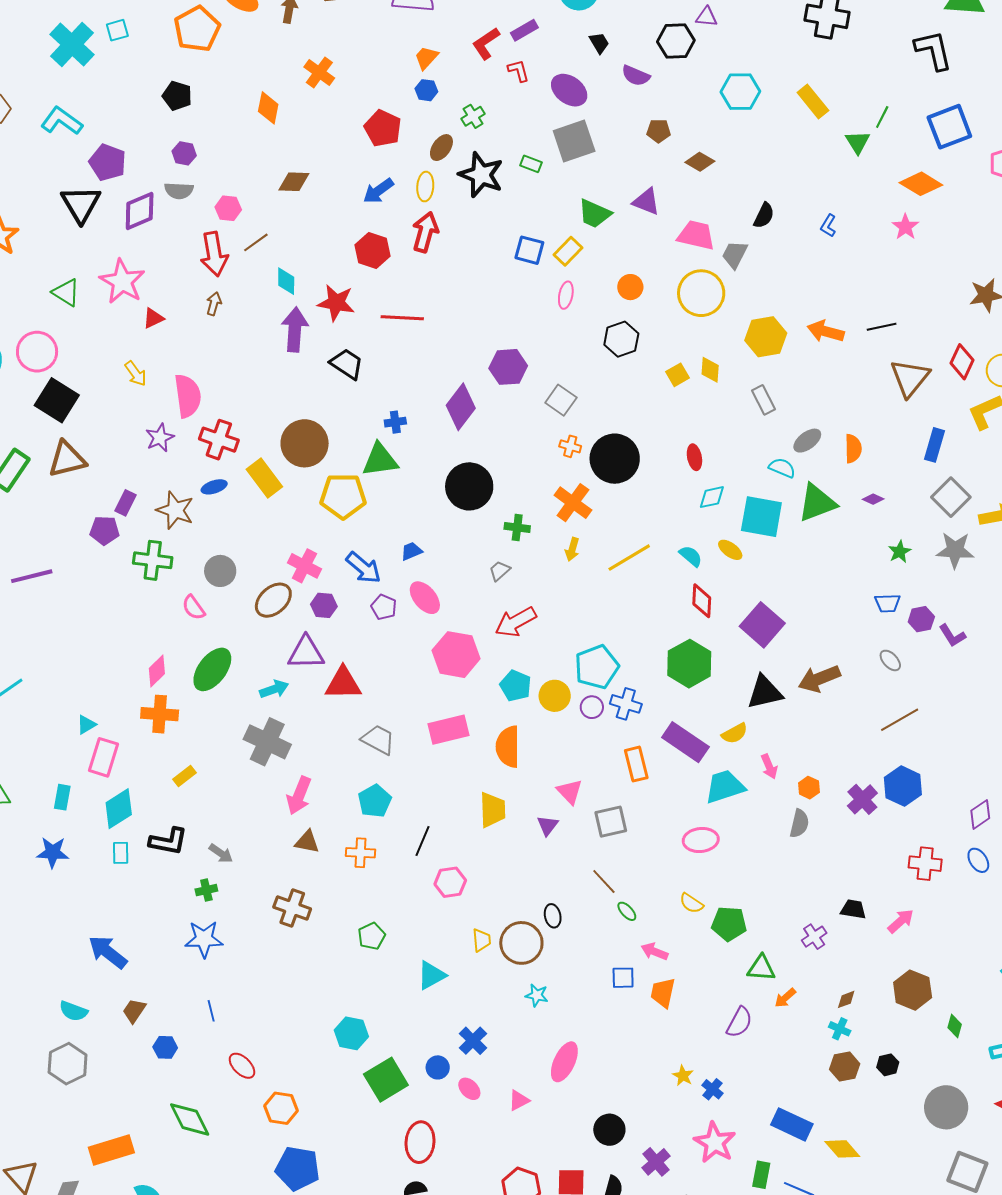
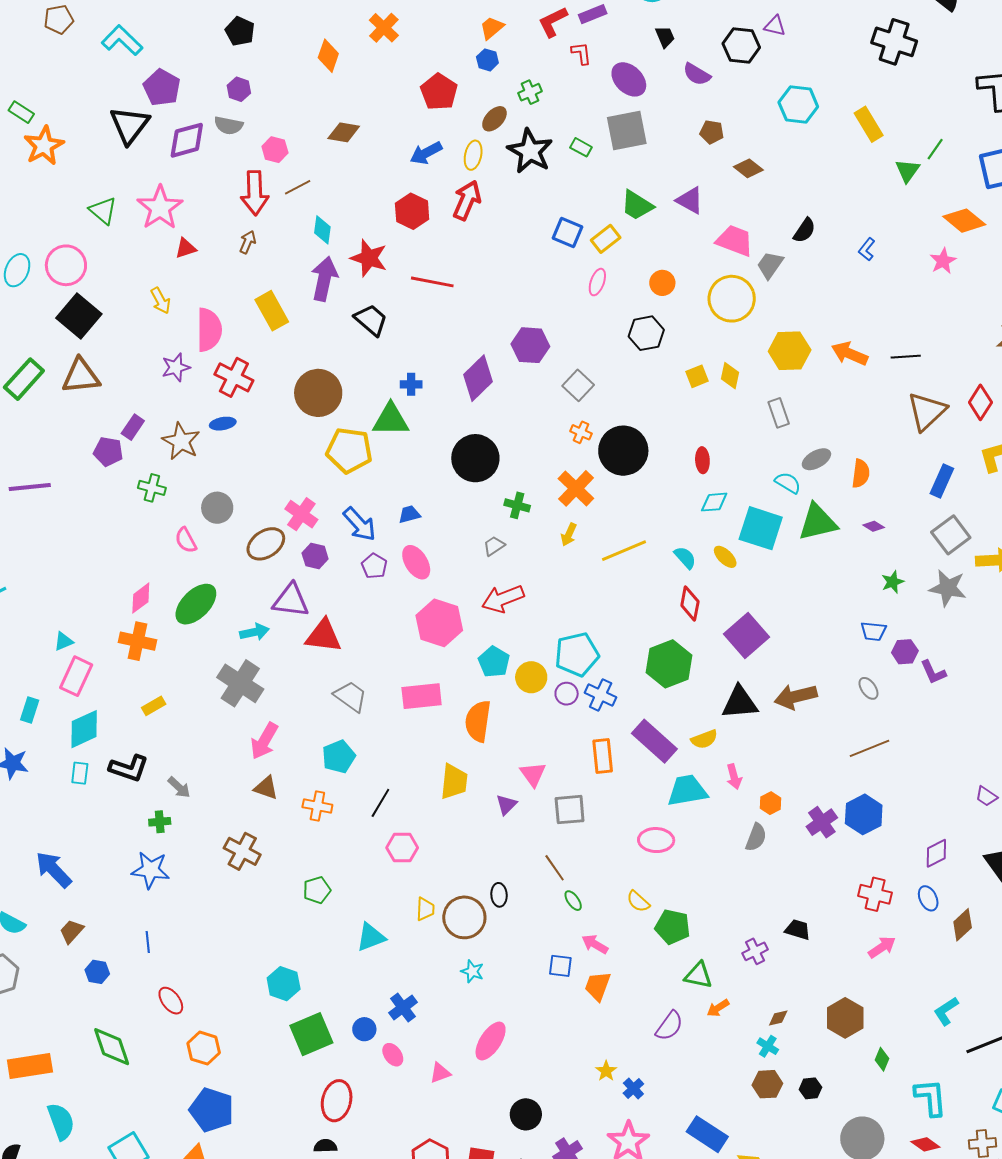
yellow rectangle: (264, 478) -> (272, 311), moved
green cross: (153, 560) -> (152, 488), size x0.7
pink arrow: (901, 921) -> (882, 947), moved

